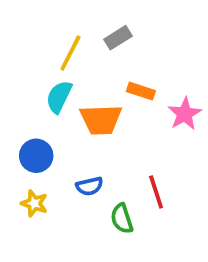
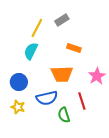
pink star: (185, 114) -> (97, 76), moved
orange trapezoid: (101, 120) -> (62, 74), moved
blue semicircle: (89, 186) -> (47, 98), size x1.5

